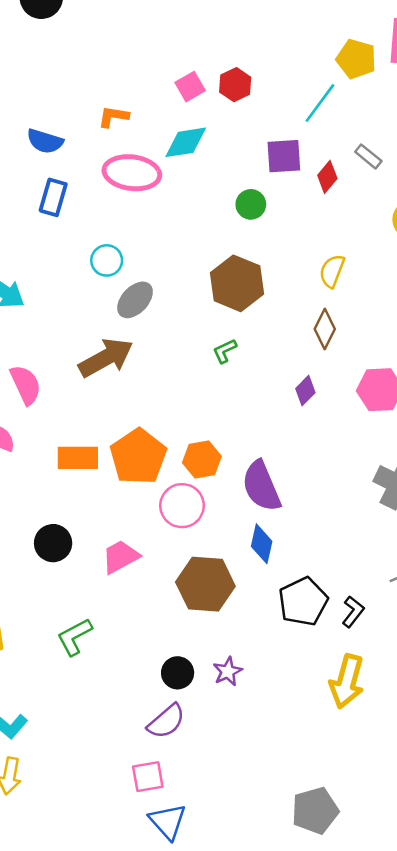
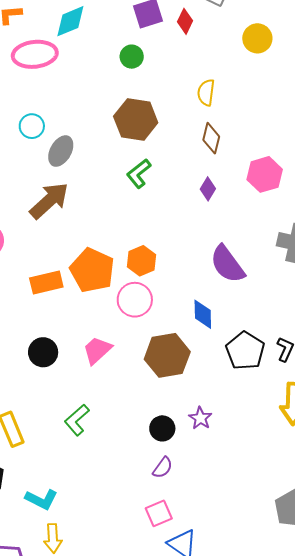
green L-shape: (225, 351) -> (139, 173), size x1.4
purple semicircle: (261, 486) -> (227, 264), moved
purple semicircle: (166, 721) -> (163, 468), size x0.7

